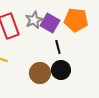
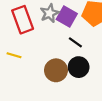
black line: (58, 47) -> (75, 42), turned -40

